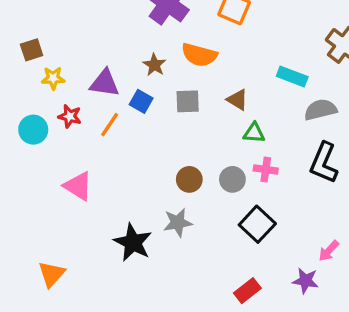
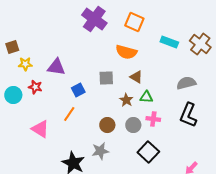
orange semicircle: (199, 55) -> (126, 52), moved
brown star: (154, 65) -> (126, 100), moved
cyan rectangle: (292, 76) -> (169, 42), moved
blue square: (141, 101) -> (78, 90), moved, turned 32
orange line: (110, 125) -> (69, 114), moved

